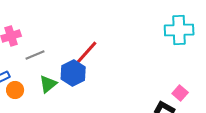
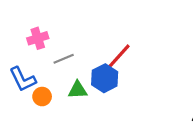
green triangle: (48, 84) -> (78, 90), turned 36

